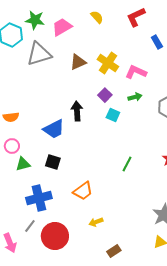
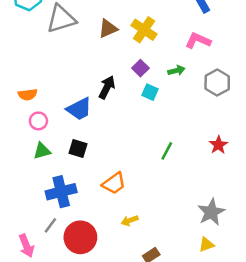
pink L-shape: (136, 72) -> (198, 41), moved
black arrow: (77, 111) -> (107, 87), turned 30
pink circle: (12, 146) -> (38, 121), moved

